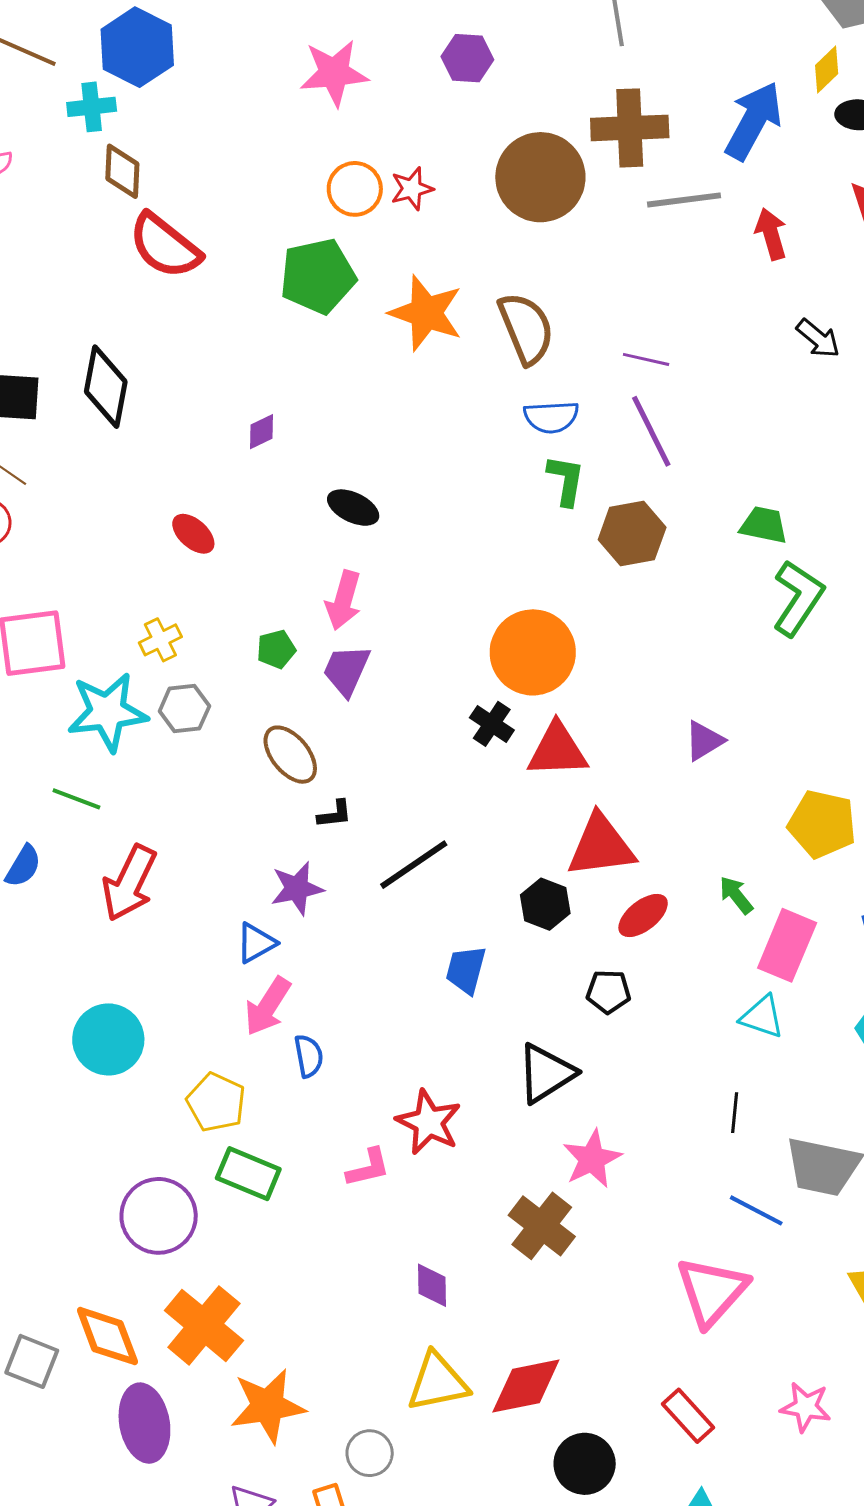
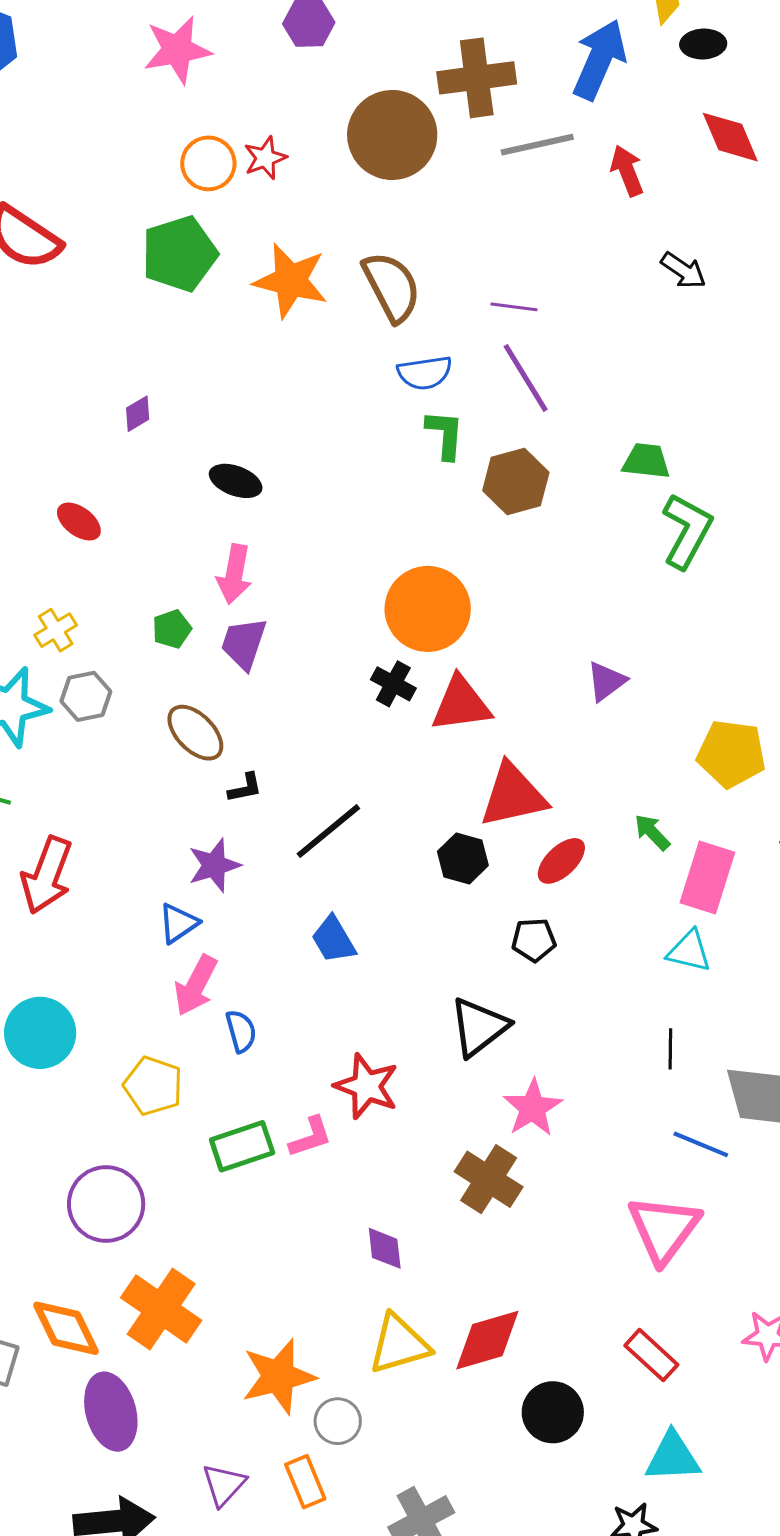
blue trapezoid: (466, 970) -> (333, 939), moved, turned -40
green rectangle: (248, 1174) -> (242, 1146), moved, turned -36
orange star: (268, 1406) -> (278, 1376), moved

